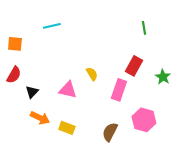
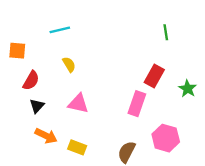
yellow semicircle: (92, 74) -> (69, 64), moved
red semicircle: (14, 75) -> (31, 81), moved

